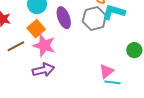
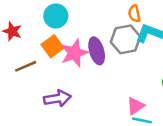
purple ellipse: (64, 18) -> (97, 51), moved
pink star: (44, 45) -> (74, 53), moved, turned 30

